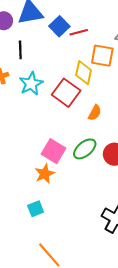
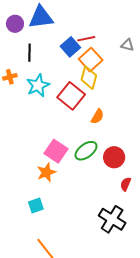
blue square: (59, 26) -> (70, 47), moved
orange square: (102, 56) -> (91, 60), moved, turned 35

